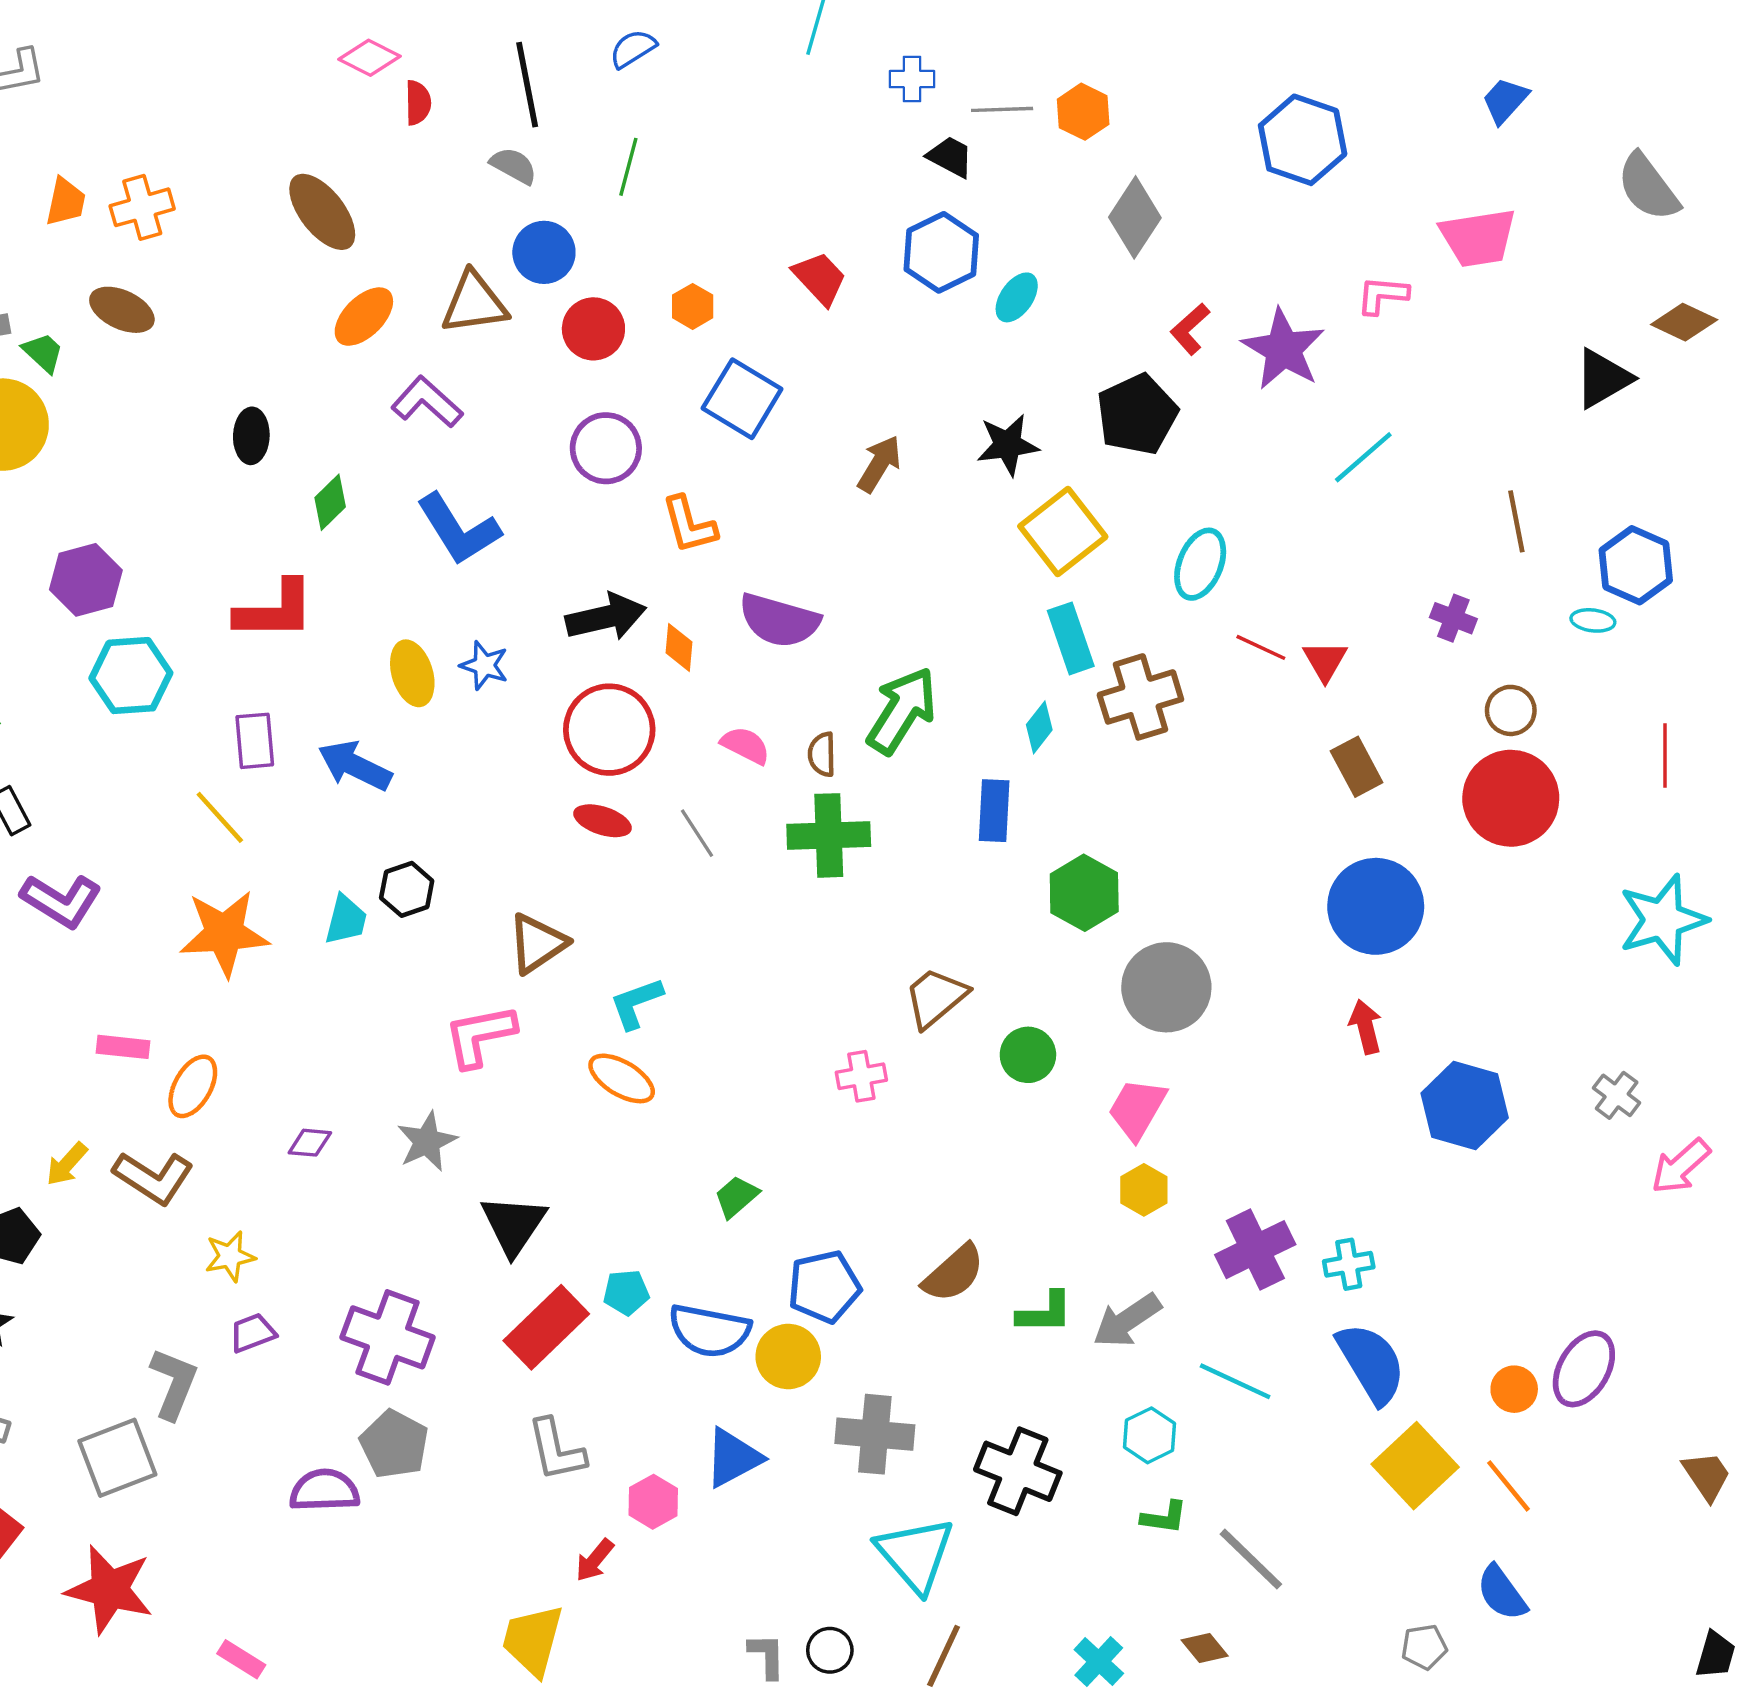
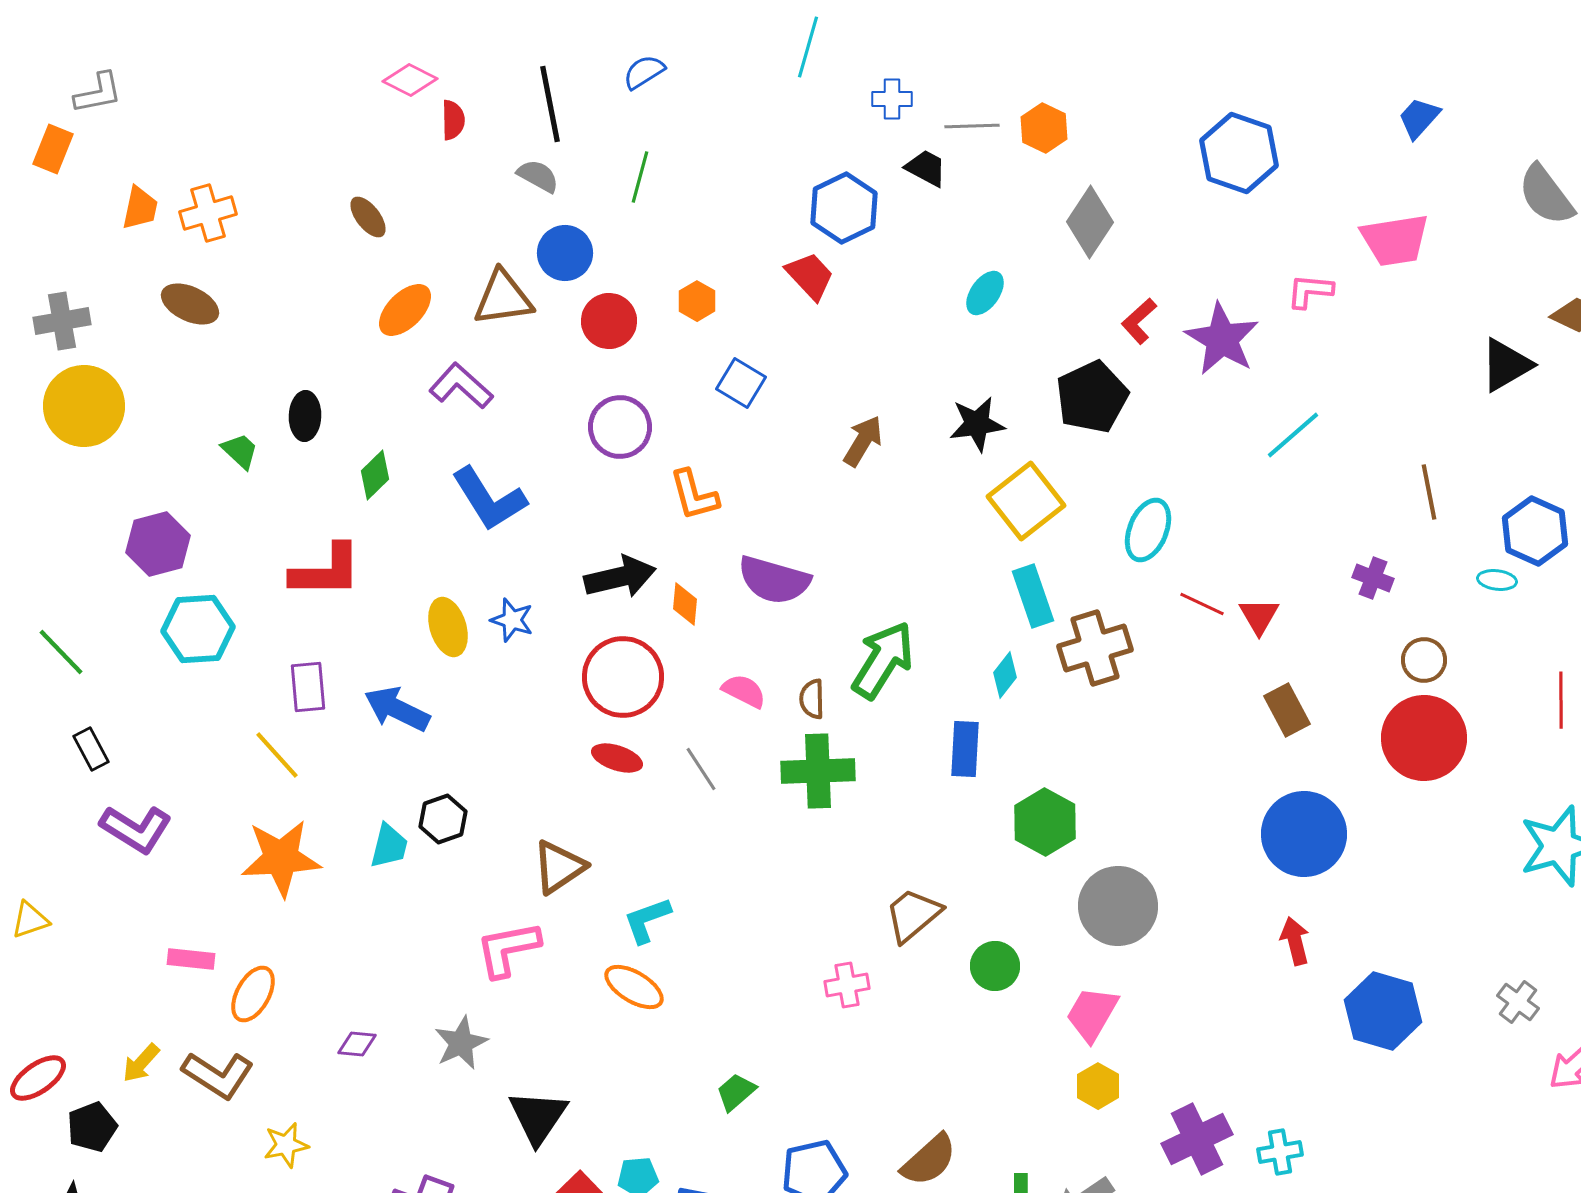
brown ellipse: (322, 212) -> (368, 217), size x0.6
blue hexagon: (941, 252) -> (844, 208), moved
green trapezoid: (43, 353) -> (240, 451), moved
blue square: (742, 399) -> (741, 383), size x0.7

